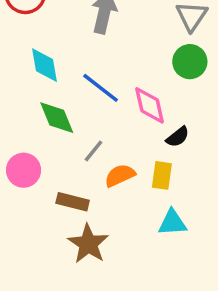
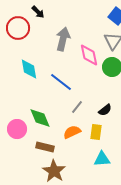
pink diamond: (150, 105) -> (89, 55), moved
green diamond: (57, 118) -> (40, 118), moved
gray line: (94, 151) -> (77, 107), moved

